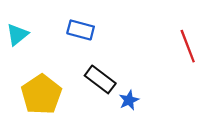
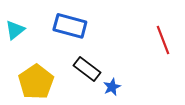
blue rectangle: (81, 30) -> (70, 26), size x1.4

